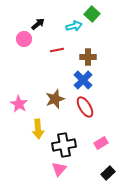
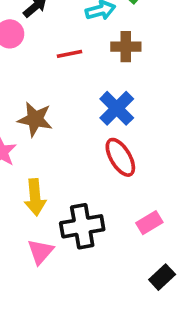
brown cross: (88, 57) -> (126, 47), moved
brown star: (55, 99) -> (35, 119), moved, turned 30
pink triangle: (59, 169) -> (40, 252), moved

